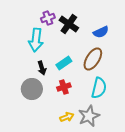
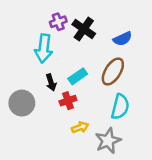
red cross: (64, 87) -> (68, 101), moved
gray circle: (32, 89) -> (22, 103), moved
yellow arrow: (67, 117) -> (80, 127), moved

